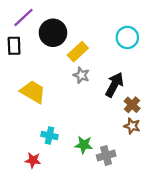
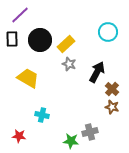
black circle: (53, 33) -> (40, 40), moved
green star: (84, 145) -> (71, 141), moved
red star: (33, 160) -> (19, 136), moved

